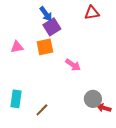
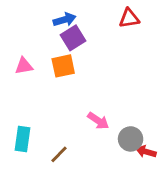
blue arrow: (46, 14) -> (65, 20), turned -70
pink arrow: (73, 65) -> (98, 121), moved

